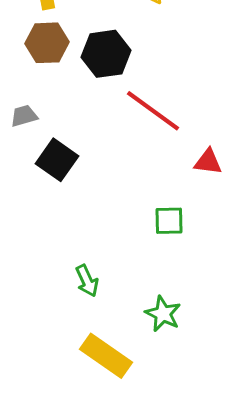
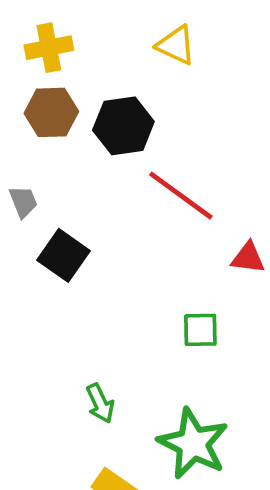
gray trapezoid: (24, 116) -> (23, 202), turned 84
green star: (163, 314) -> (193, 444), size x1.6

